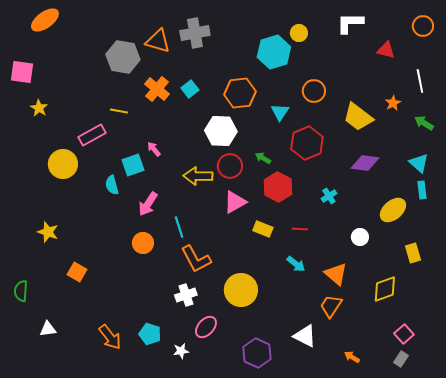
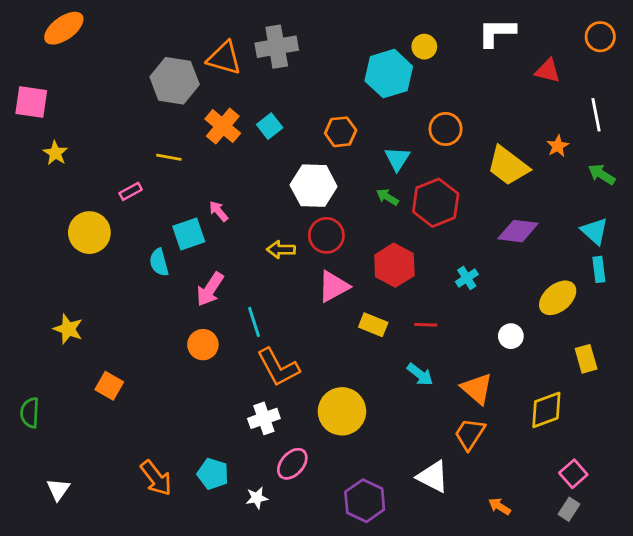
orange hexagon: (240, 93) -> (341, 132), size x0.7
pink rectangle: (92, 135) -> (131, 191), size x0.6
green arrow: (263, 158) -> (387, 197), moved
yellow arrow: (198, 176) -> (281, 250), size x0.7
white triangle: (48, 329) -> (58, 489), moved, turned -48

